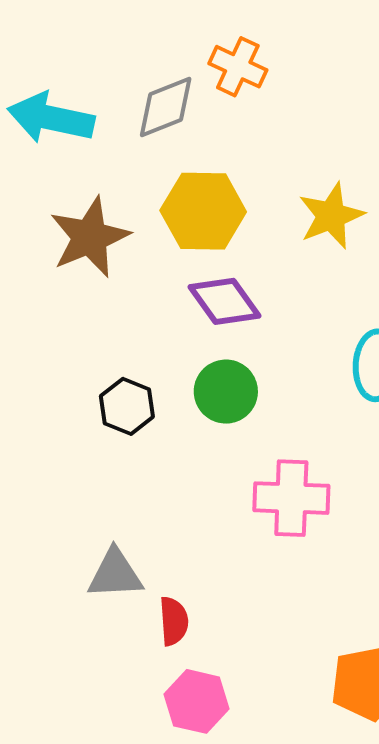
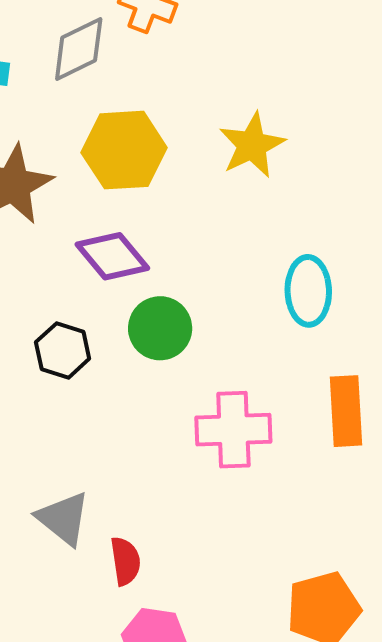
purple diamond: (225, 301) -> (112, 256), moved
gray triangle: (115, 574) -> (63, 519), turned 46

